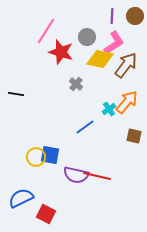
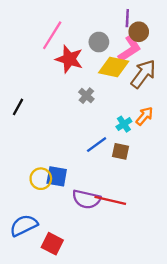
brown circle: (135, 16) -> (139, 32), moved
black line: (16, 94) -> (18, 107), turned -70
orange arrow: (127, 102) -> (144, 116), size x0.7
brown square: (134, 136) -> (121, 151), moved

